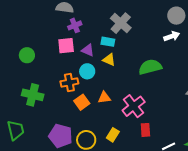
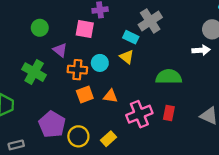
purple triangle: (88, 50) -> (60, 50), moved
red rectangle: (145, 130) -> (169, 113), moved

